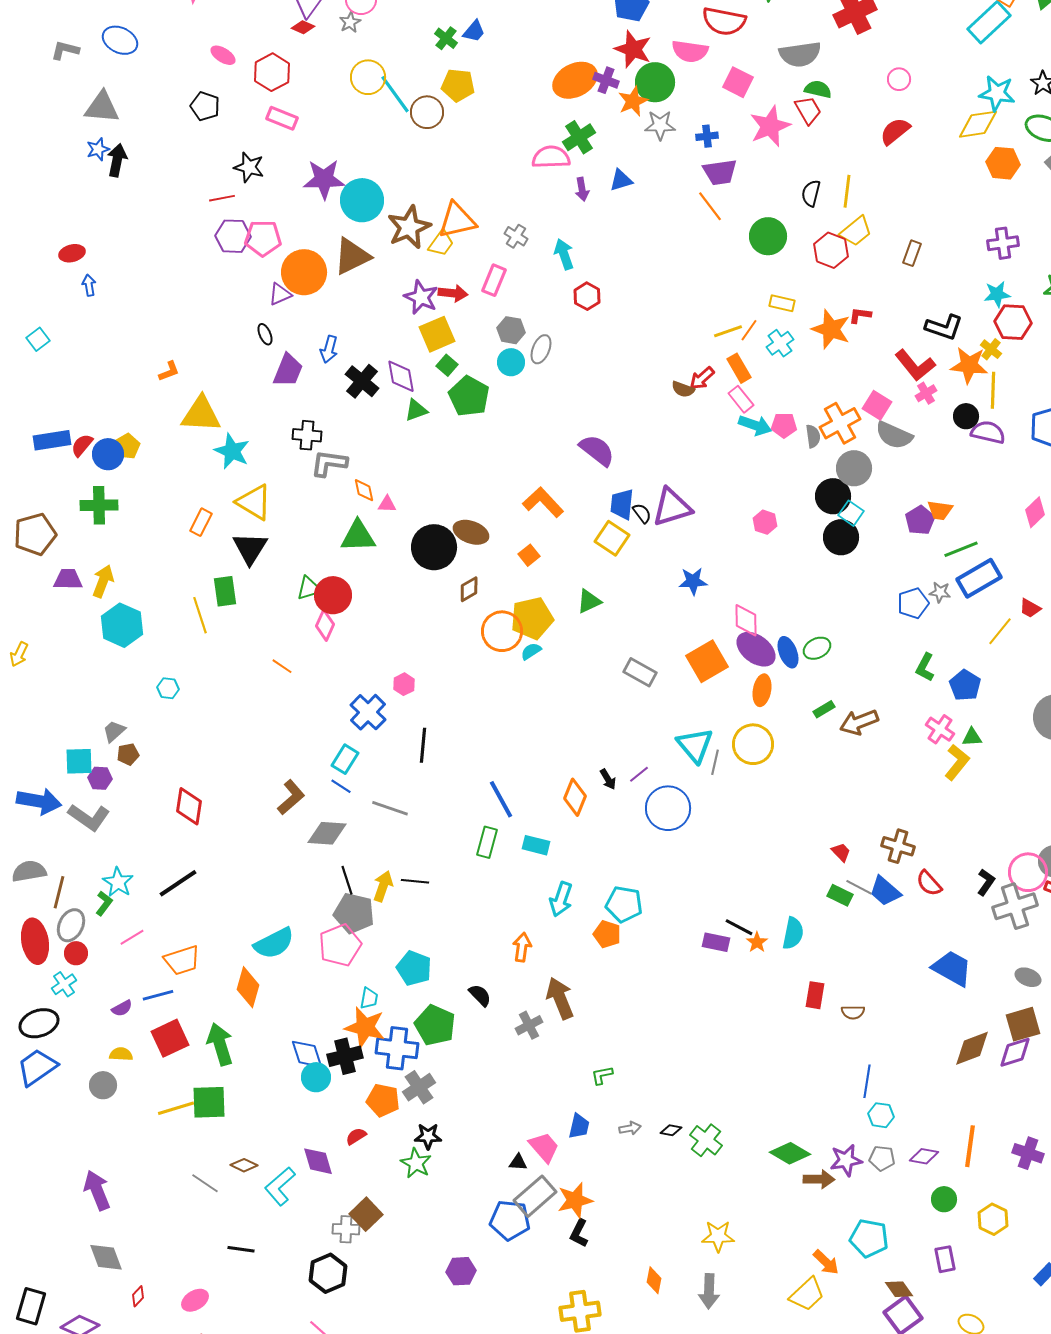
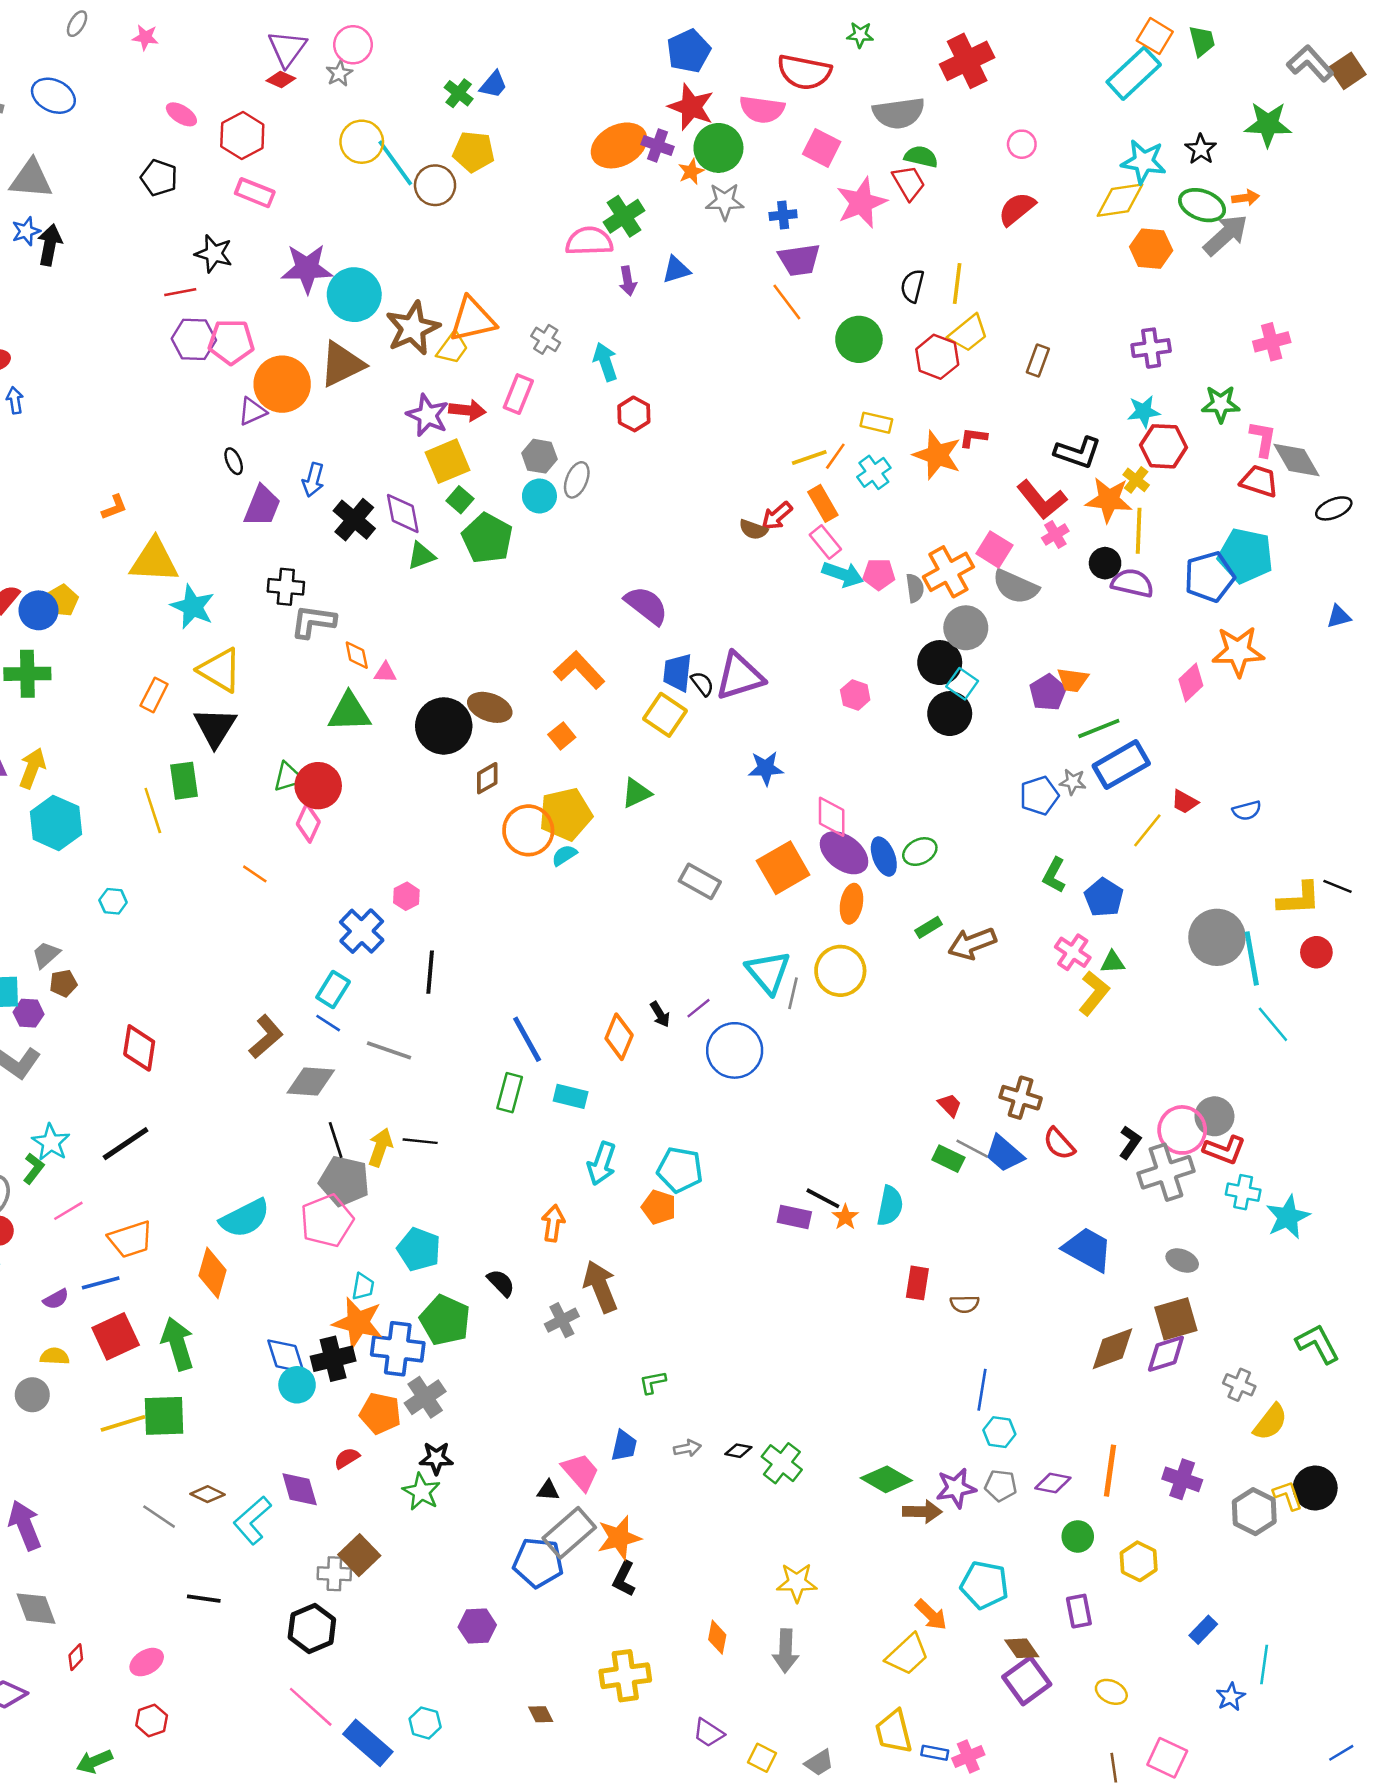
orange star: (633, 101) -> (691, 172), size x0.7

